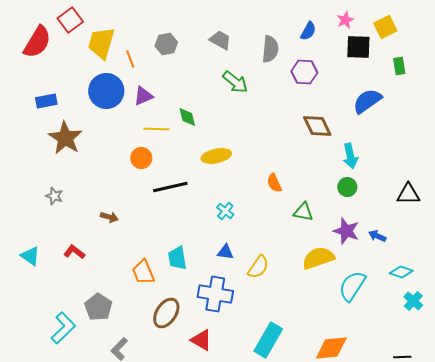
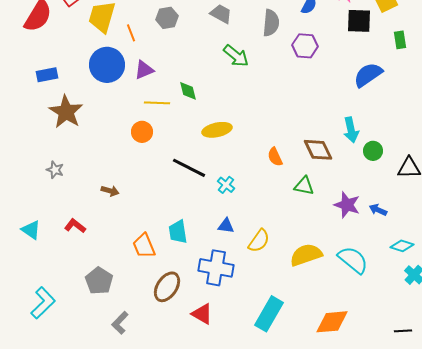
brown diamond: (317, 126) -> (318, 150), moved
black line: (170, 187) -> (189, 168), moved, turned 40
green circle: (347, 187) -> (373, 151), moved
yellow semicircle: (318, 258) -> (306, 255), moved
cyan semicircle: (352, 286) -> (353, 260), turned 96
cyan L-shape: (63, 328) -> (43, 303), moved

